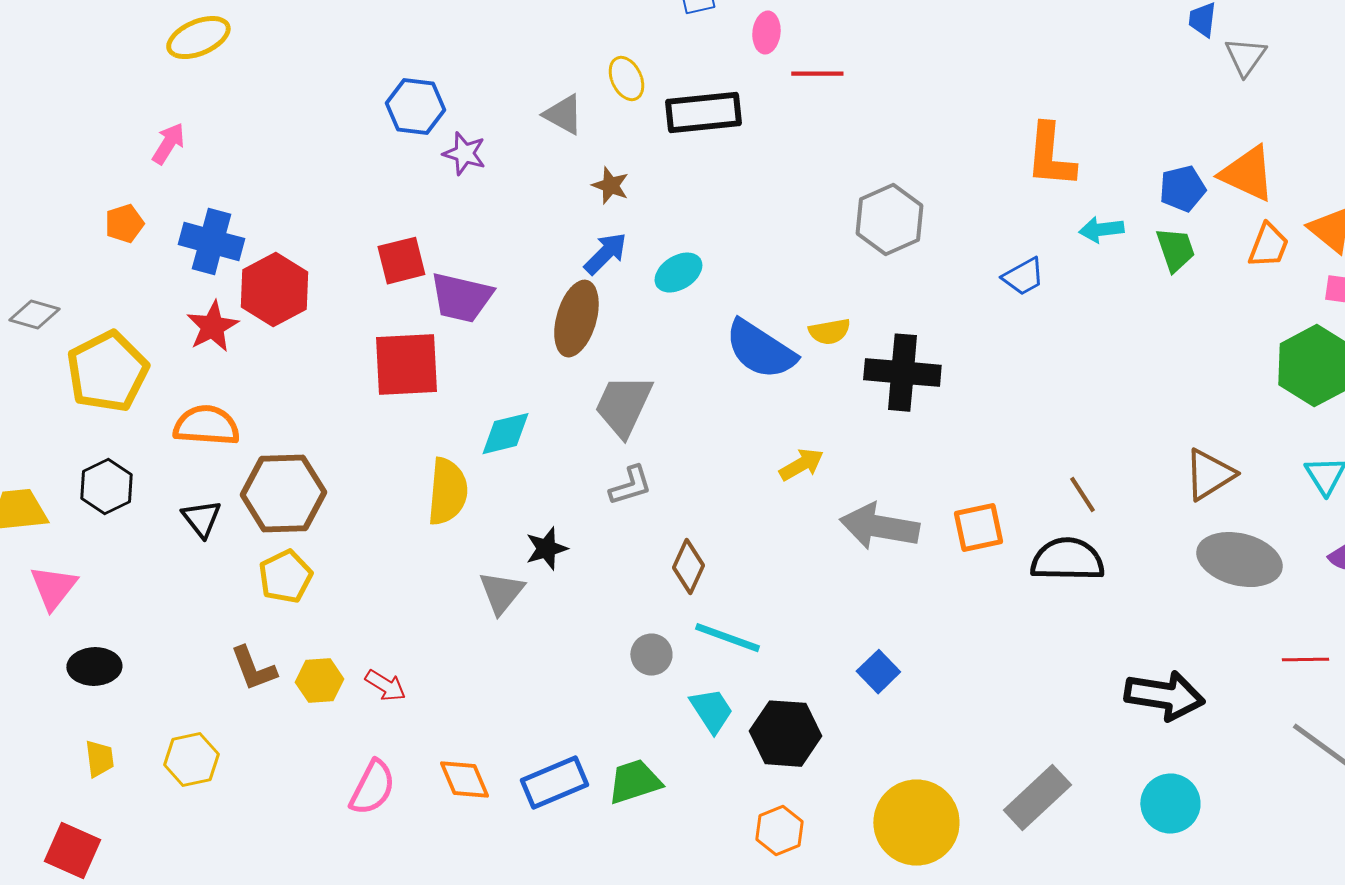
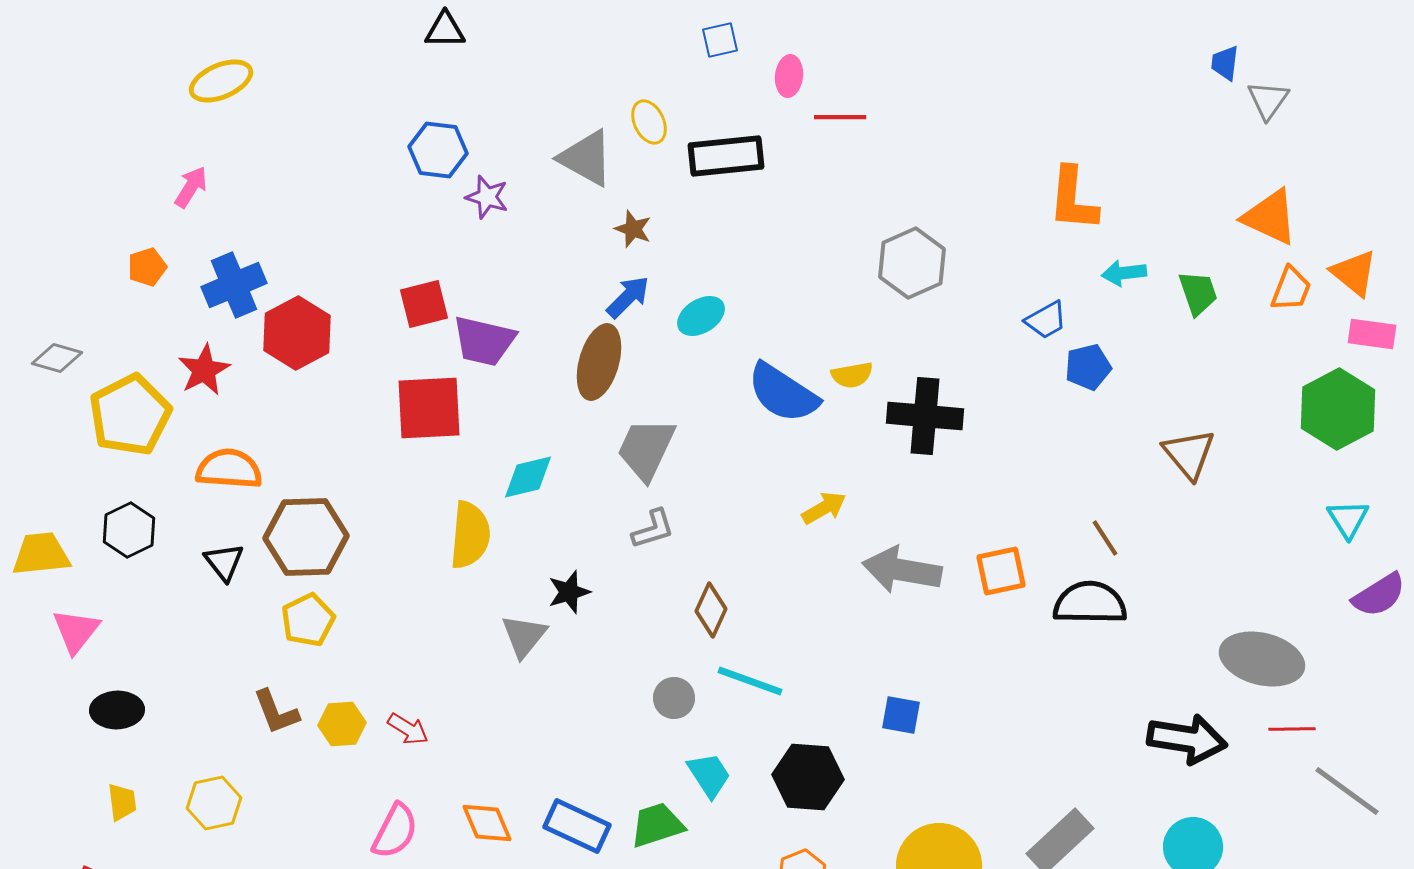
gray triangle: (563, 115) -> (586, 158), size x1.4
blue pentagon: (1182, 189) -> (1088, 367), moved
blue cross: (211, 242) -> (234, 285), turned -38
red star: (212, 327) -> (204, 370), moved
brown triangle: (1209, 475) -> (1189, 454), moved, turned -38
gray ellipse: (1239, 560) -> (1262, 659), moved
red line: (1305, 660) -> (1292, 729), moved
blue square: (878, 672) -> (901, 715), turned -36
cyan trapezoid: (711, 711) -> (709, 775), moved
blue rectangle: (554, 783) -> (577, 826), turned 48

